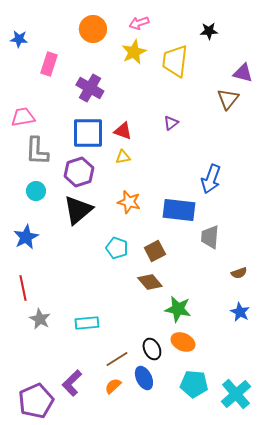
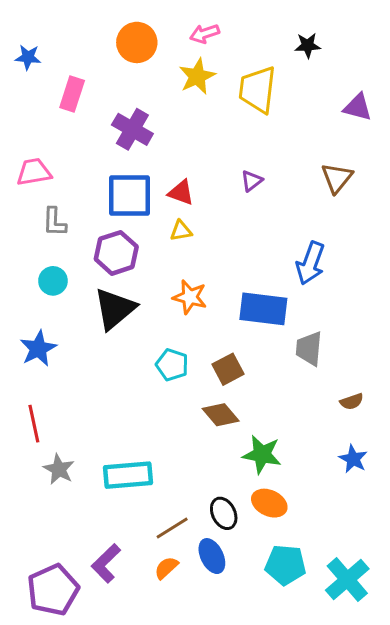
brown triangle: (228, 99) -> (337, 178), moved
gray L-shape: (37, 151) -> (54, 222), size x0.7
cyan rectangle: (87, 323) -> (128, 475), size x1.4

